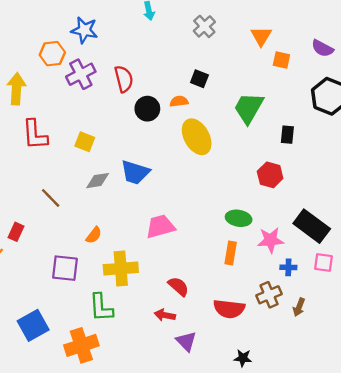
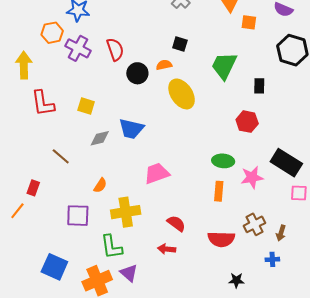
purple cross: (81, 74) -> (78, 48), turned -30
blue cross: (288, 267) -> (272, 259), moved
blue square: (33, 325) -> (54, 267), turned -32
purple triangle: (186, 341) -> (129, 273), moved

